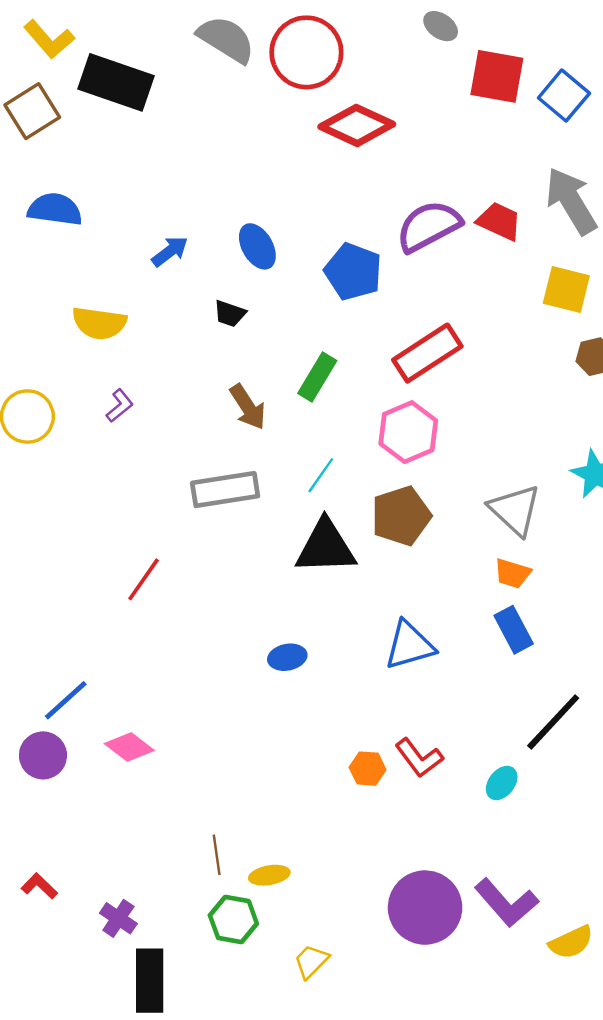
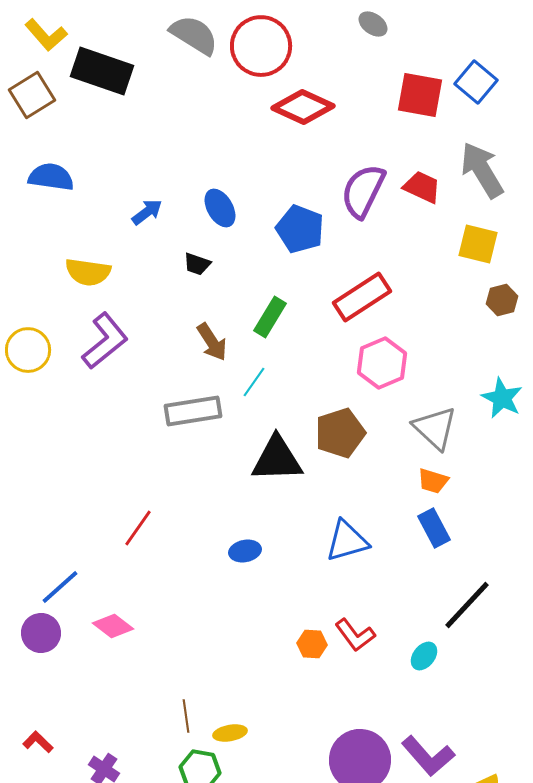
red square: (497, 76) -> (420, 95), moved
purple semicircle: (429, 226) -> (363, 191), turned -36
purple L-shape: (120, 406) -> (105, 341), size x2.0
pink hexagon: (408, 432) -> (382, 363), moved
cyan line: (321, 475) -> (254, 382), moved
red line: (144, 579) -> (138, 528), moved

